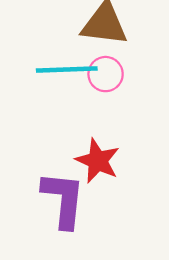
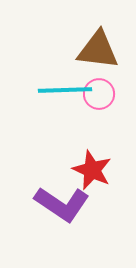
purple L-shape: (63, 200) -> (62, 204), turned 118

